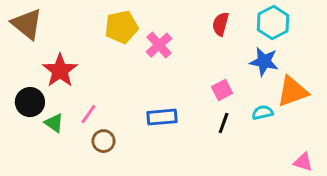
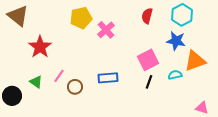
pink square: (222, 90) -> (148, 60), size x1.5
black circle: (30, 102) -> (12, 96), moved
brown circle: (103, 141) -> (75, 87), moved

